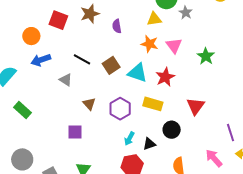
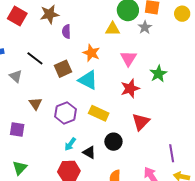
purple semicircle: (117, 26) -> (66, 32), moved
orange star: (150, 44) -> (91, 53), moved
red star: (165, 77) -> (130, 88), moved
black triangle: (149, 144) -> (89, 152), turned 40

